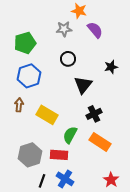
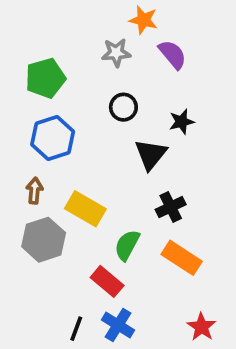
black star: (111, 67) -> (182, 122), moved
gray hexagon: (30, 155) -> (44, 240), moved
red rectangle: (59, 155) -> (107, 281), turned 36

